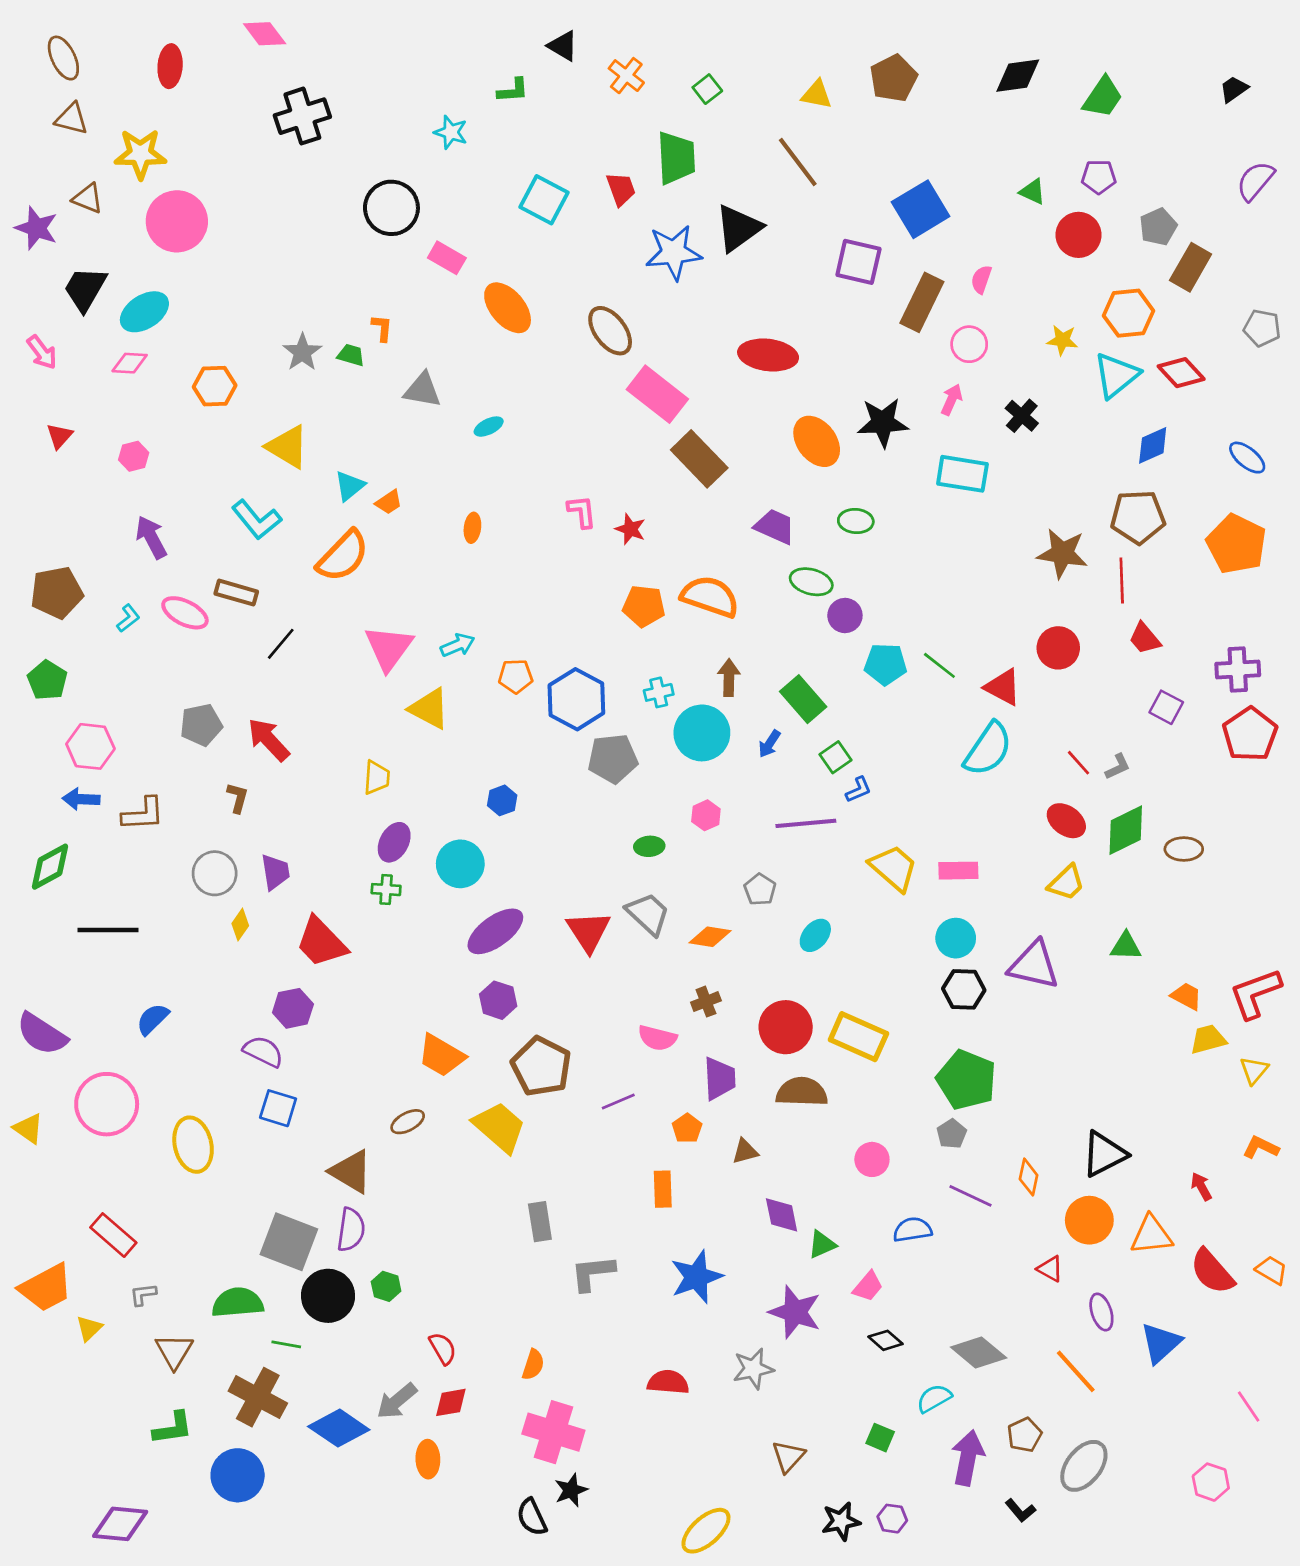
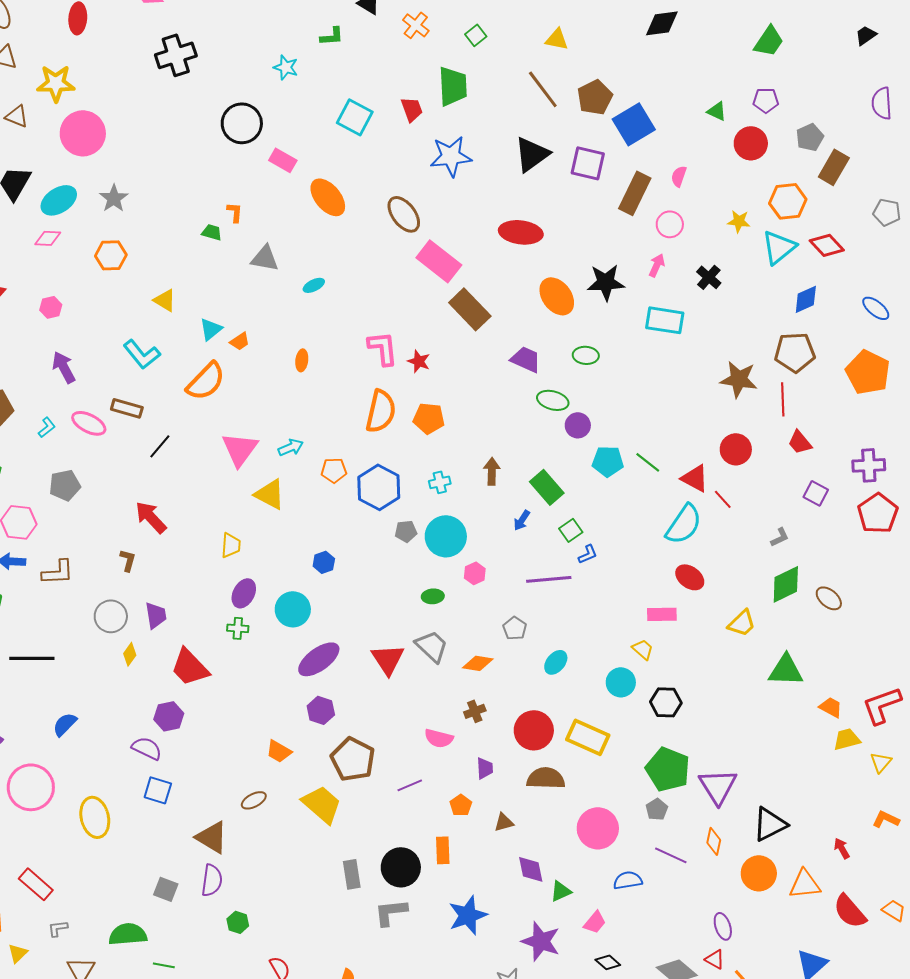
black diamond: (1018, 76) -> (662, 23), moved
brown pentagon: (894, 78) -> (595, 97), moved
purple semicircle: (1255, 181) -> (882, 103), turned -44
black triangle: (738, 228) -> (532, 154), moved
gray star: (302, 352) -> (114, 198), moved
yellow triangle: (288, 447) -> (165, 300), size x0.7
pink L-shape: (582, 512) -> (383, 348), size x1.4
orange semicircle: (710, 597) -> (381, 411), moved, turned 84
gray pentagon: (201, 725) -> (65, 485), moved
cyan circle: (702, 733) -> (446, 536), moved
gray pentagon: (613, 759) -> (406, 531), size x0.6
red line: (1078, 763) -> (723, 499), moved
red ellipse: (1066, 821) -> (690, 577), moved
brown ellipse: (1184, 849) -> (829, 598), turned 40
yellow trapezoid: (894, 868) -> (643, 649), moved, size x0.6
cyan circle: (956, 938) -> (621, 682), moved
green triangle: (1126, 946) -> (786, 670), size x1.5
purple triangle: (1034, 965) -> (718, 786), moved, turned 45
orange trapezoid: (441, 1056) -> (279, 751), size x0.7
purple trapezoid: (719, 1078) -> (485, 768), size x0.7
pink circle: (872, 1159) -> (598, 828), size x1.6
gray square: (289, 1242) -> (166, 889), size x0.6
red triangle: (1050, 1269) -> (715, 959), moved
black circle: (328, 1296) -> (401, 867), moved
purple ellipse: (1101, 1312) -> (723, 926), moved

